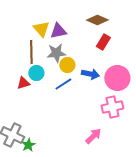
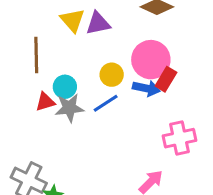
red rectangle: (103, 42) -> (166, 79), moved
brown line: (31, 52) -> (36, 55), moved
gray star: (56, 53) -> (69, 108), moved
pink circle: (117, 78) -> (151, 60), moved

